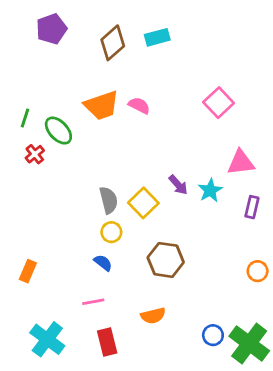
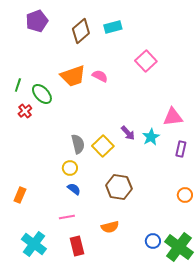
pink square: (219, 103) -> (146, 61), moved
yellow circle: (111, 232) -> (70, 168), moved

